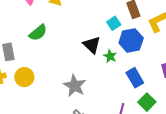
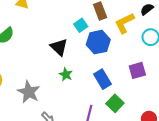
green star: (110, 56) -> (66, 74), moved
gray star: (75, 86) -> (29, 92), moved

